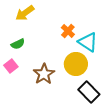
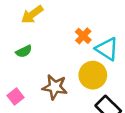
pink square: (11, 66) -> (15, 97), moved
brown star: (44, 74) -> (55, 87), turned -30

